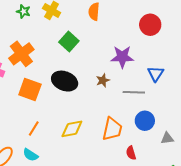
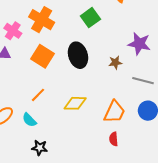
orange cross: (21, 54) -> (42, 20), turned -35
black ellipse: (65, 81) -> (78, 55), turned 40
red semicircle: (131, 153) -> (114, 139), moved

